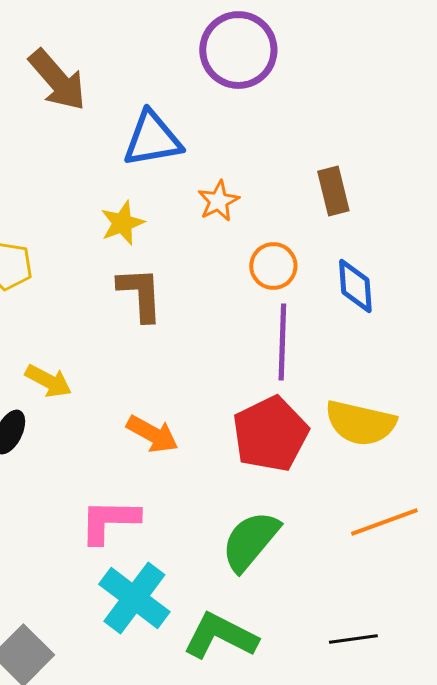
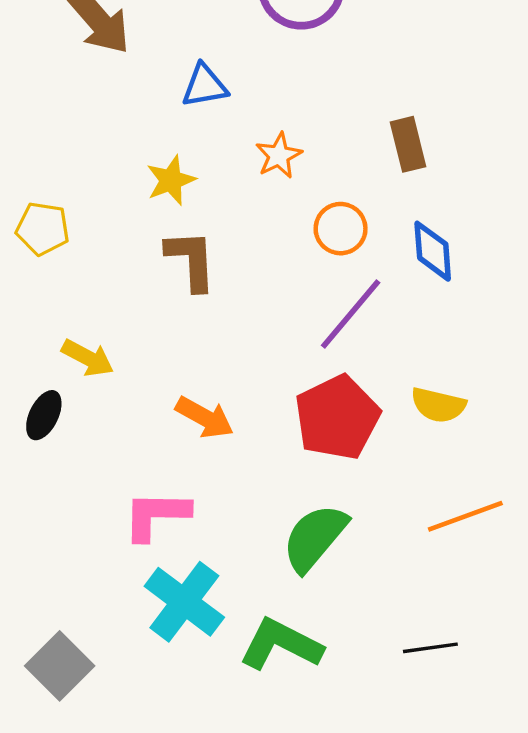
blue triangle: (152, 139) -> (205, 86), size x0.7
purple line: (282, 342) -> (351, 314), turned 38
yellow semicircle: (360, 423) -> (438, 405), size x0.7

